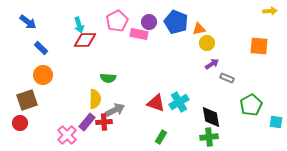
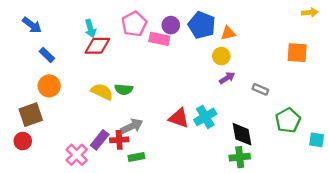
yellow circle: (207, 43) -> (221, 56), moved
purple arrow: (212, 64) -> (227, 78), moved
yellow semicircle: (95, 99) -> (102, 92), moved, turned -66
green rectangle: (161, 137) -> (136, 157), moved, turned 48

